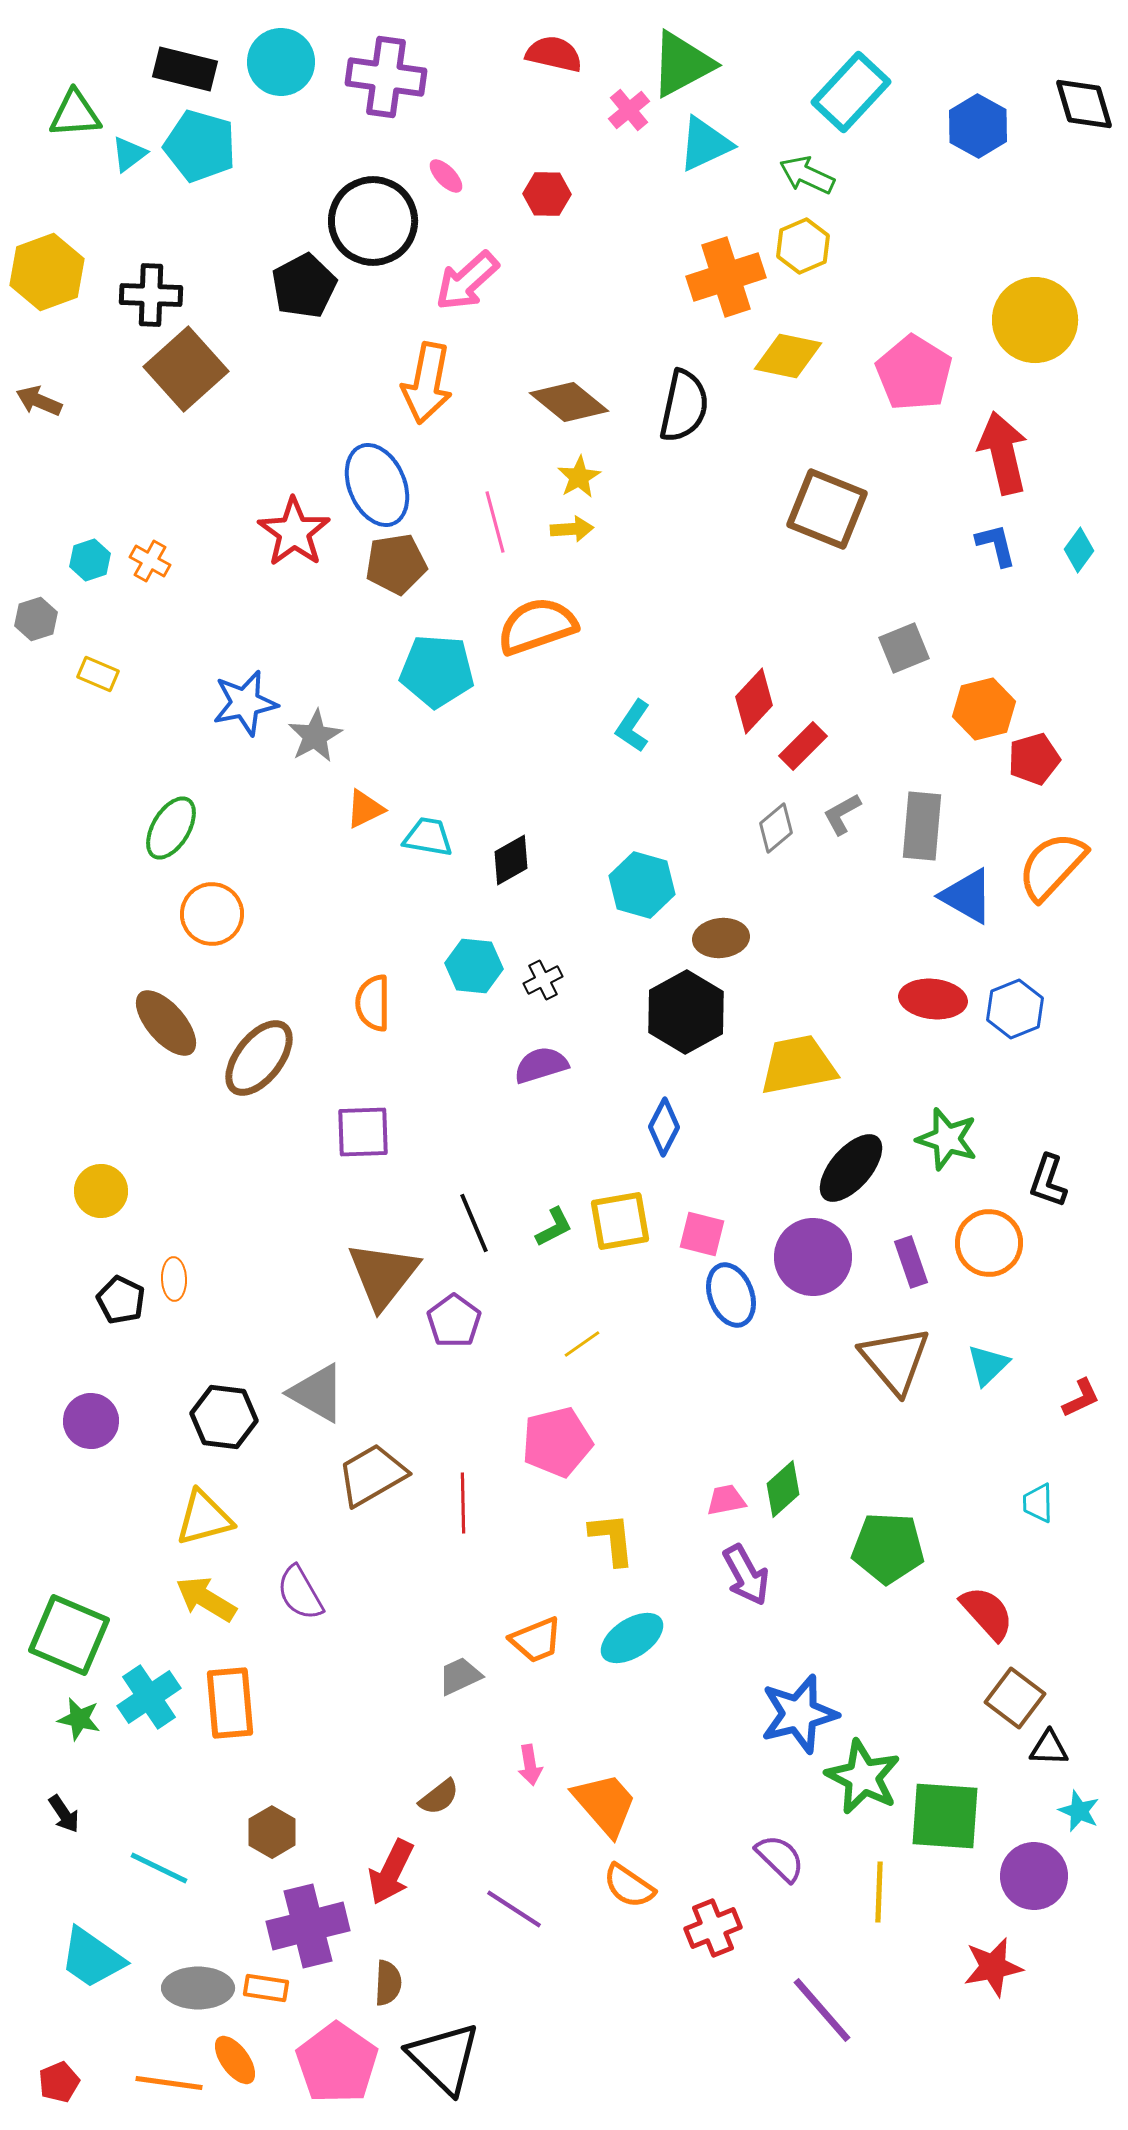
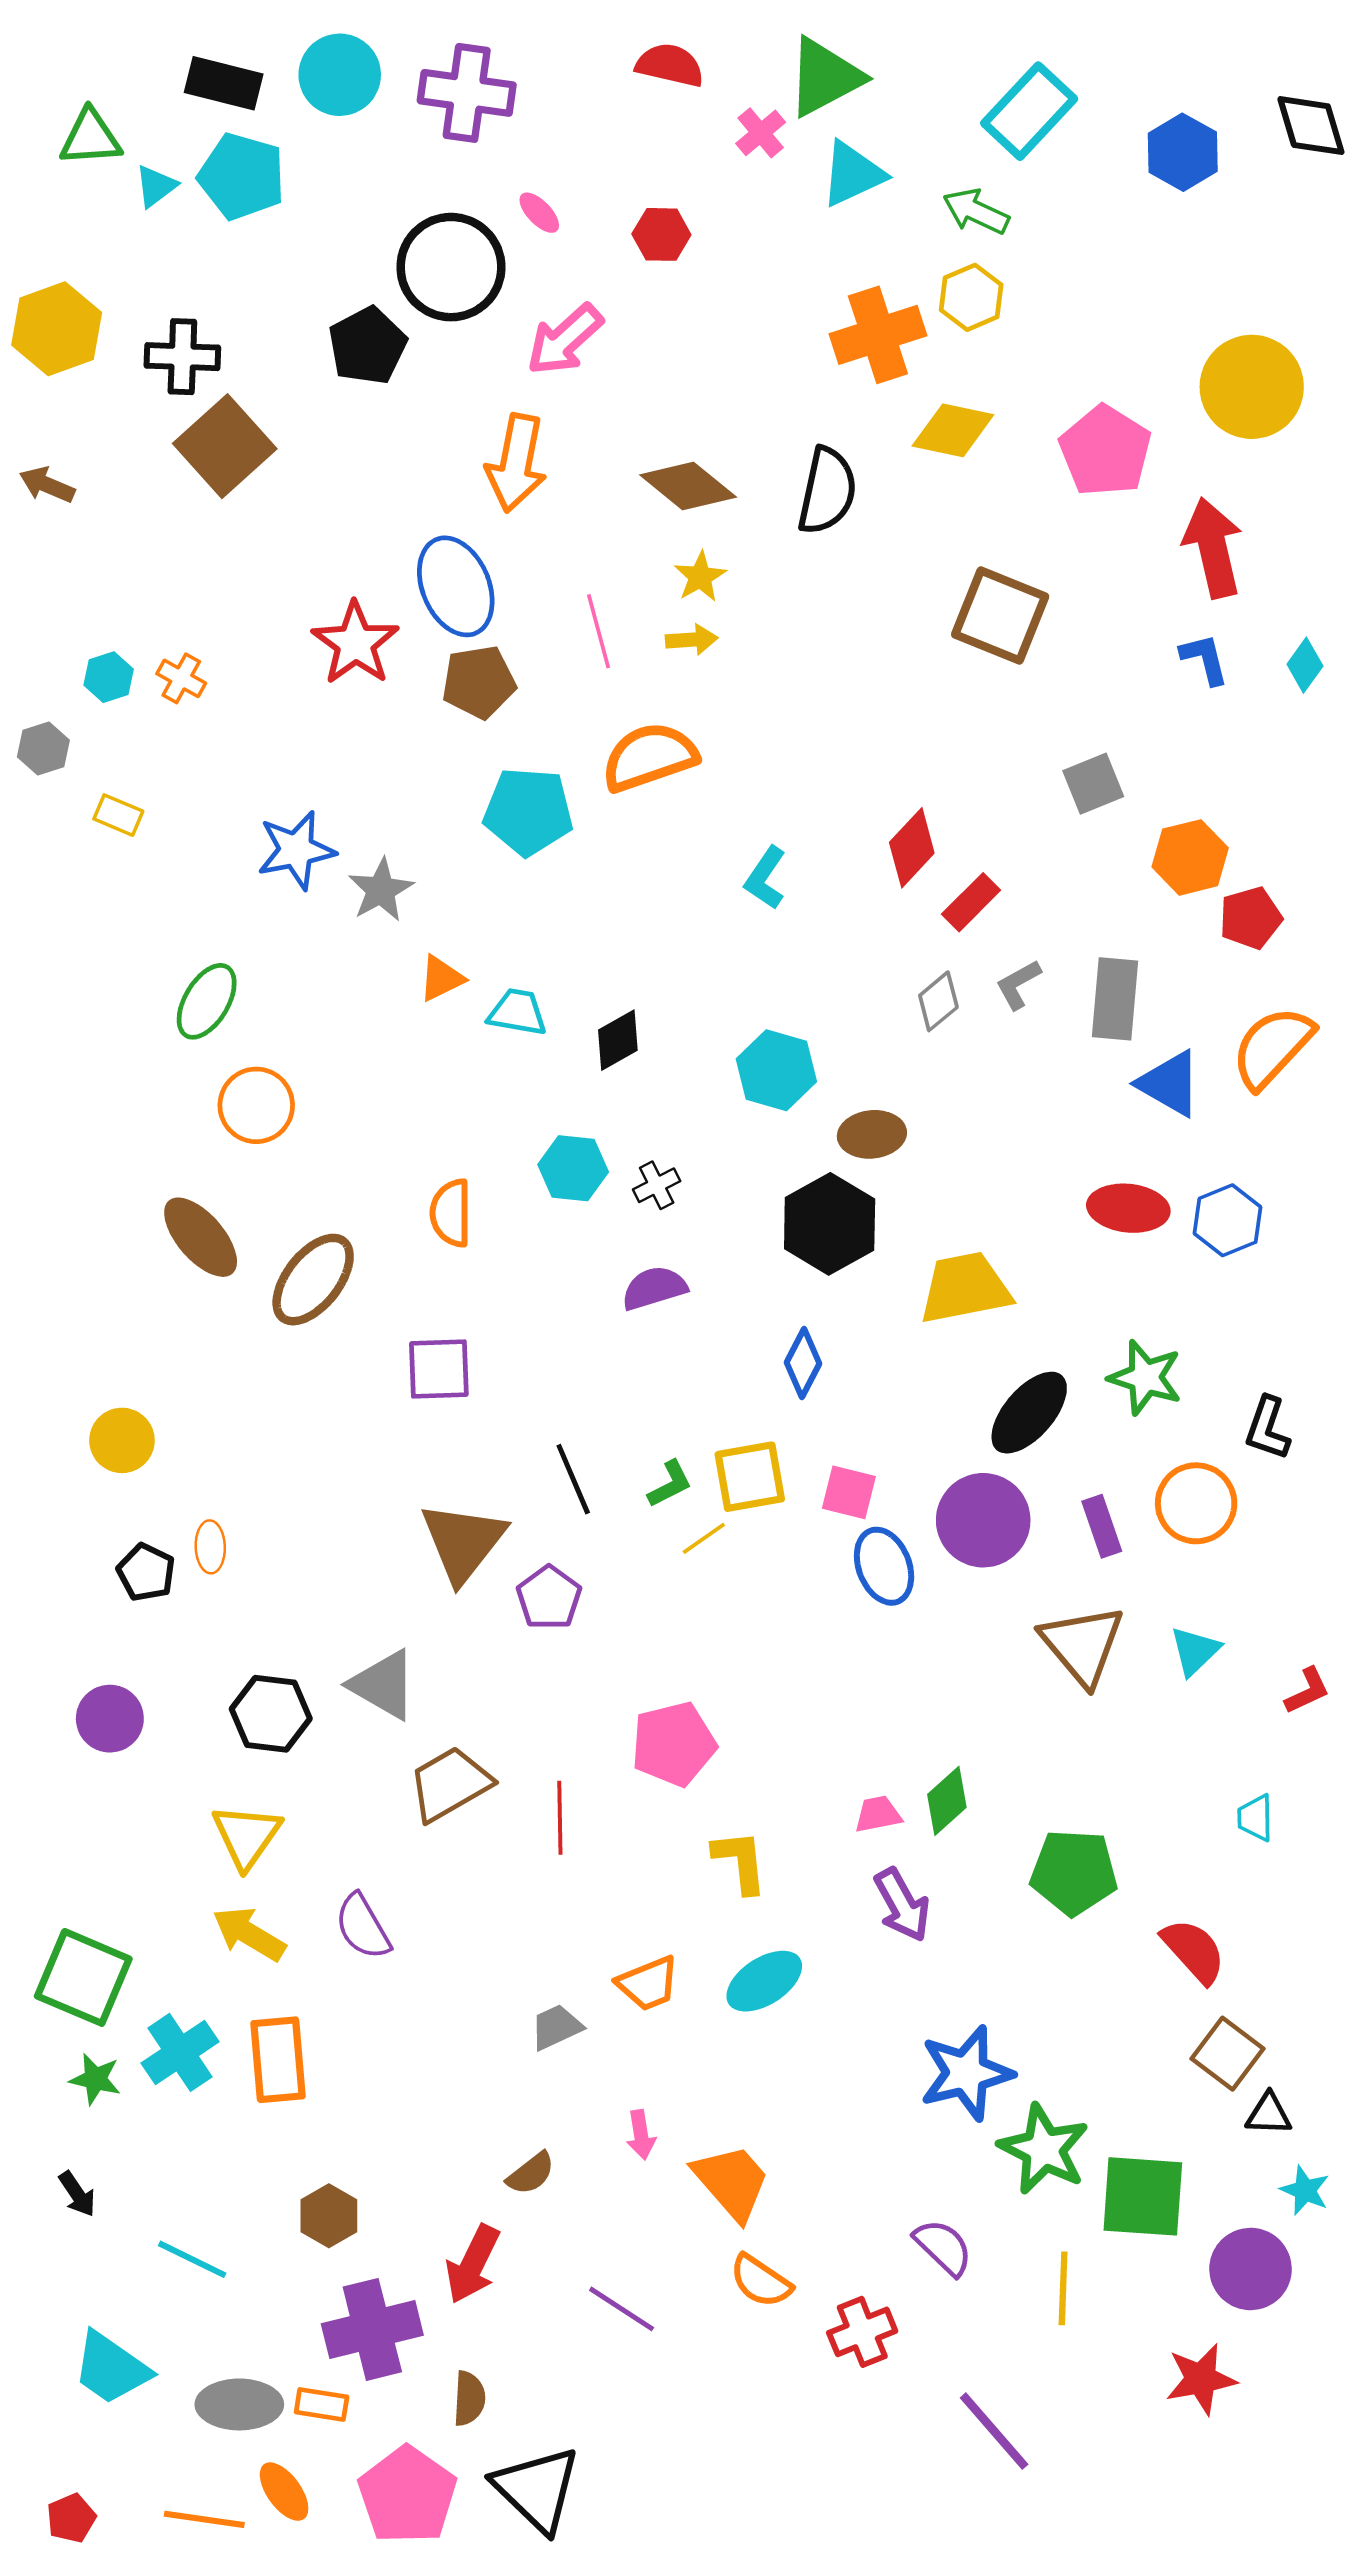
yellow line: (582, 1344) -> (704, 1538), moved
yellow triangle: (204, 1518) -> (247, 1836), turned -40

